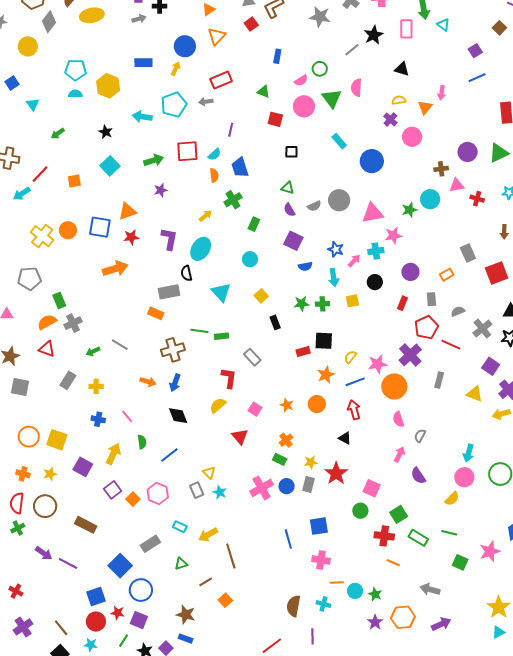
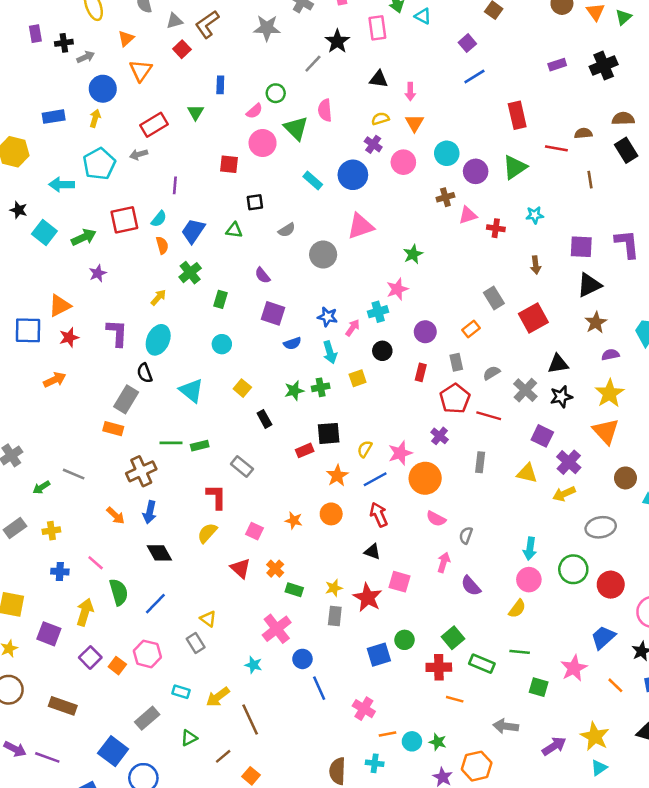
gray arrow: (139, 19) -> (86, 57), moved
green triangle: (263, 92) -> (196, 112), moved, turned 48
pink arrow: (442, 93) -> (410, 92), moved
blue circle: (372, 161) -> (353, 175), moved
cyan square: (110, 166) -> (44, 233), moved
blue trapezoid: (240, 167) -> (193, 231), turned 60
green triangle: (288, 188) -> (234, 230), moved
cyan circle: (430, 199) -> (447, 153), moved
gray semicircle: (314, 206) -> (287, 230), moved
pink triangle: (373, 213) -> (361, 226), moved
orange arrow: (115, 269) -> (55, 380), size x0.7
gray rectangle: (169, 292) -> (126, 399), turned -40
purple cross: (410, 355) -> (440, 436), size x0.6
gray rectangle: (68, 380) -> (15, 528), turned 30
orange arrow: (148, 382) -> (116, 516), turned 35
pink semicircle: (398, 419) -> (436, 519), turned -35
orange cross: (286, 440) -> (275, 569), moved
green semicircle: (142, 442) -> (119, 592), size x1.5
blue circle: (287, 486) -> (302, 659), moved
pink square: (372, 488) -> (399, 582), moved
cyan star: (220, 492) -> (253, 665), moved
blue square: (319, 526) -> (379, 655), moved
pink cross: (321, 560) -> (364, 709), turned 30
purple arrow: (441, 624) -> (554, 746), moved

